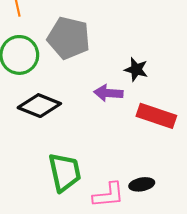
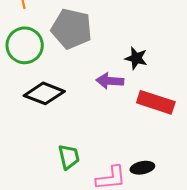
green trapezoid: (65, 172) -> (69, 157), size x0.7

